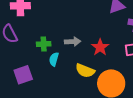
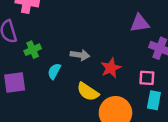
green cross: (44, 44) -> (33, 50), moved, turned -32

